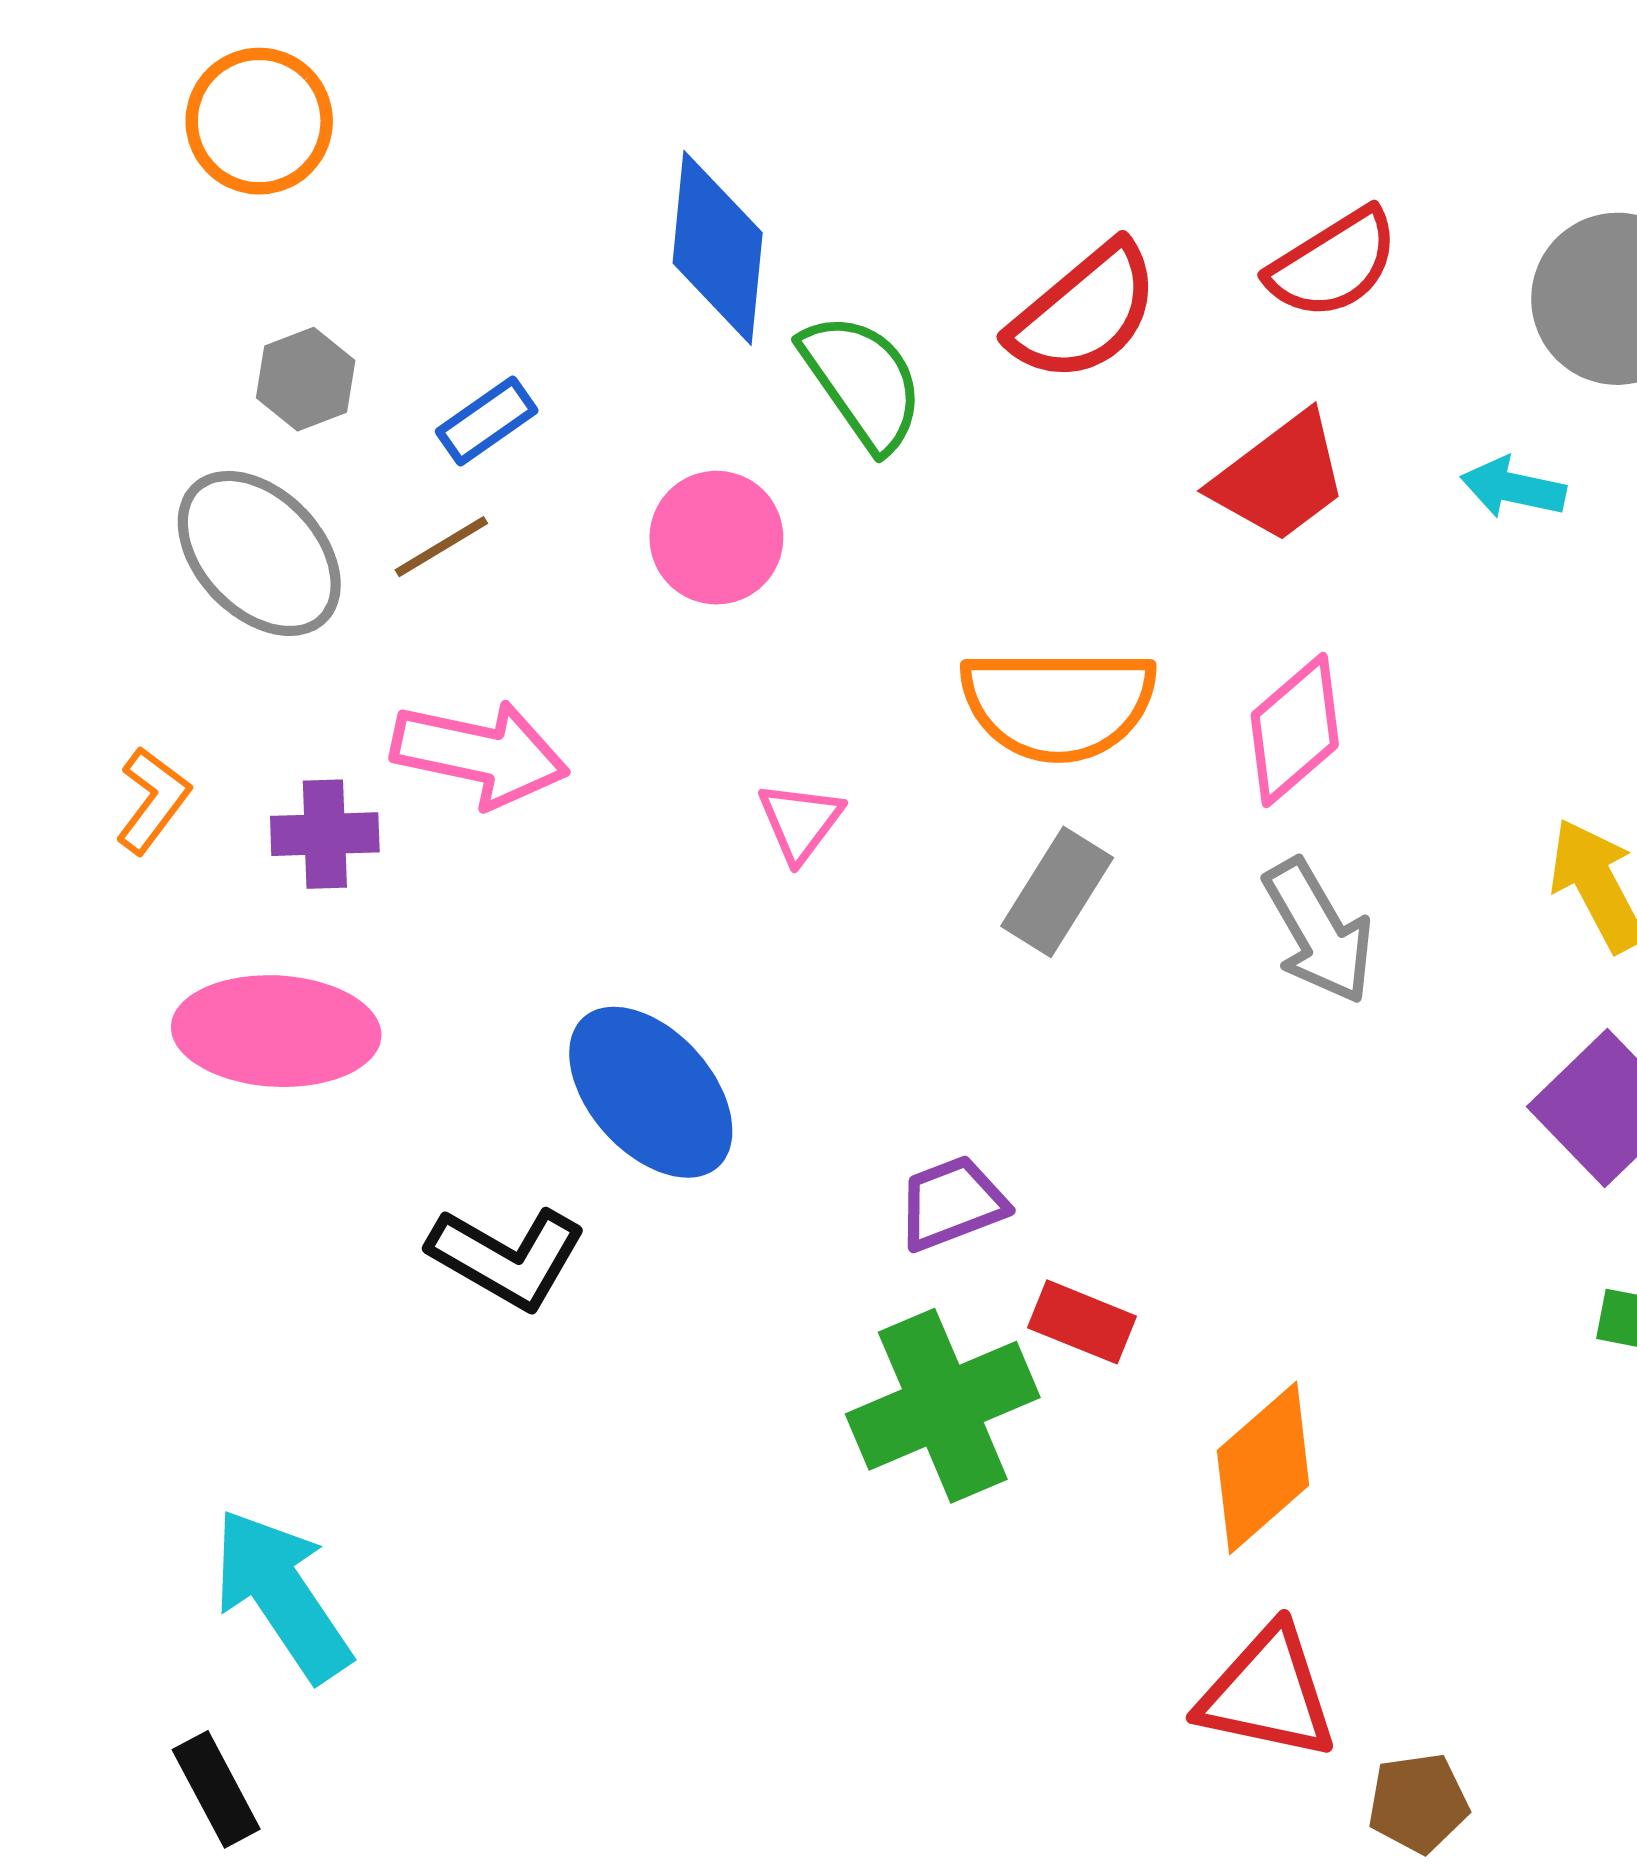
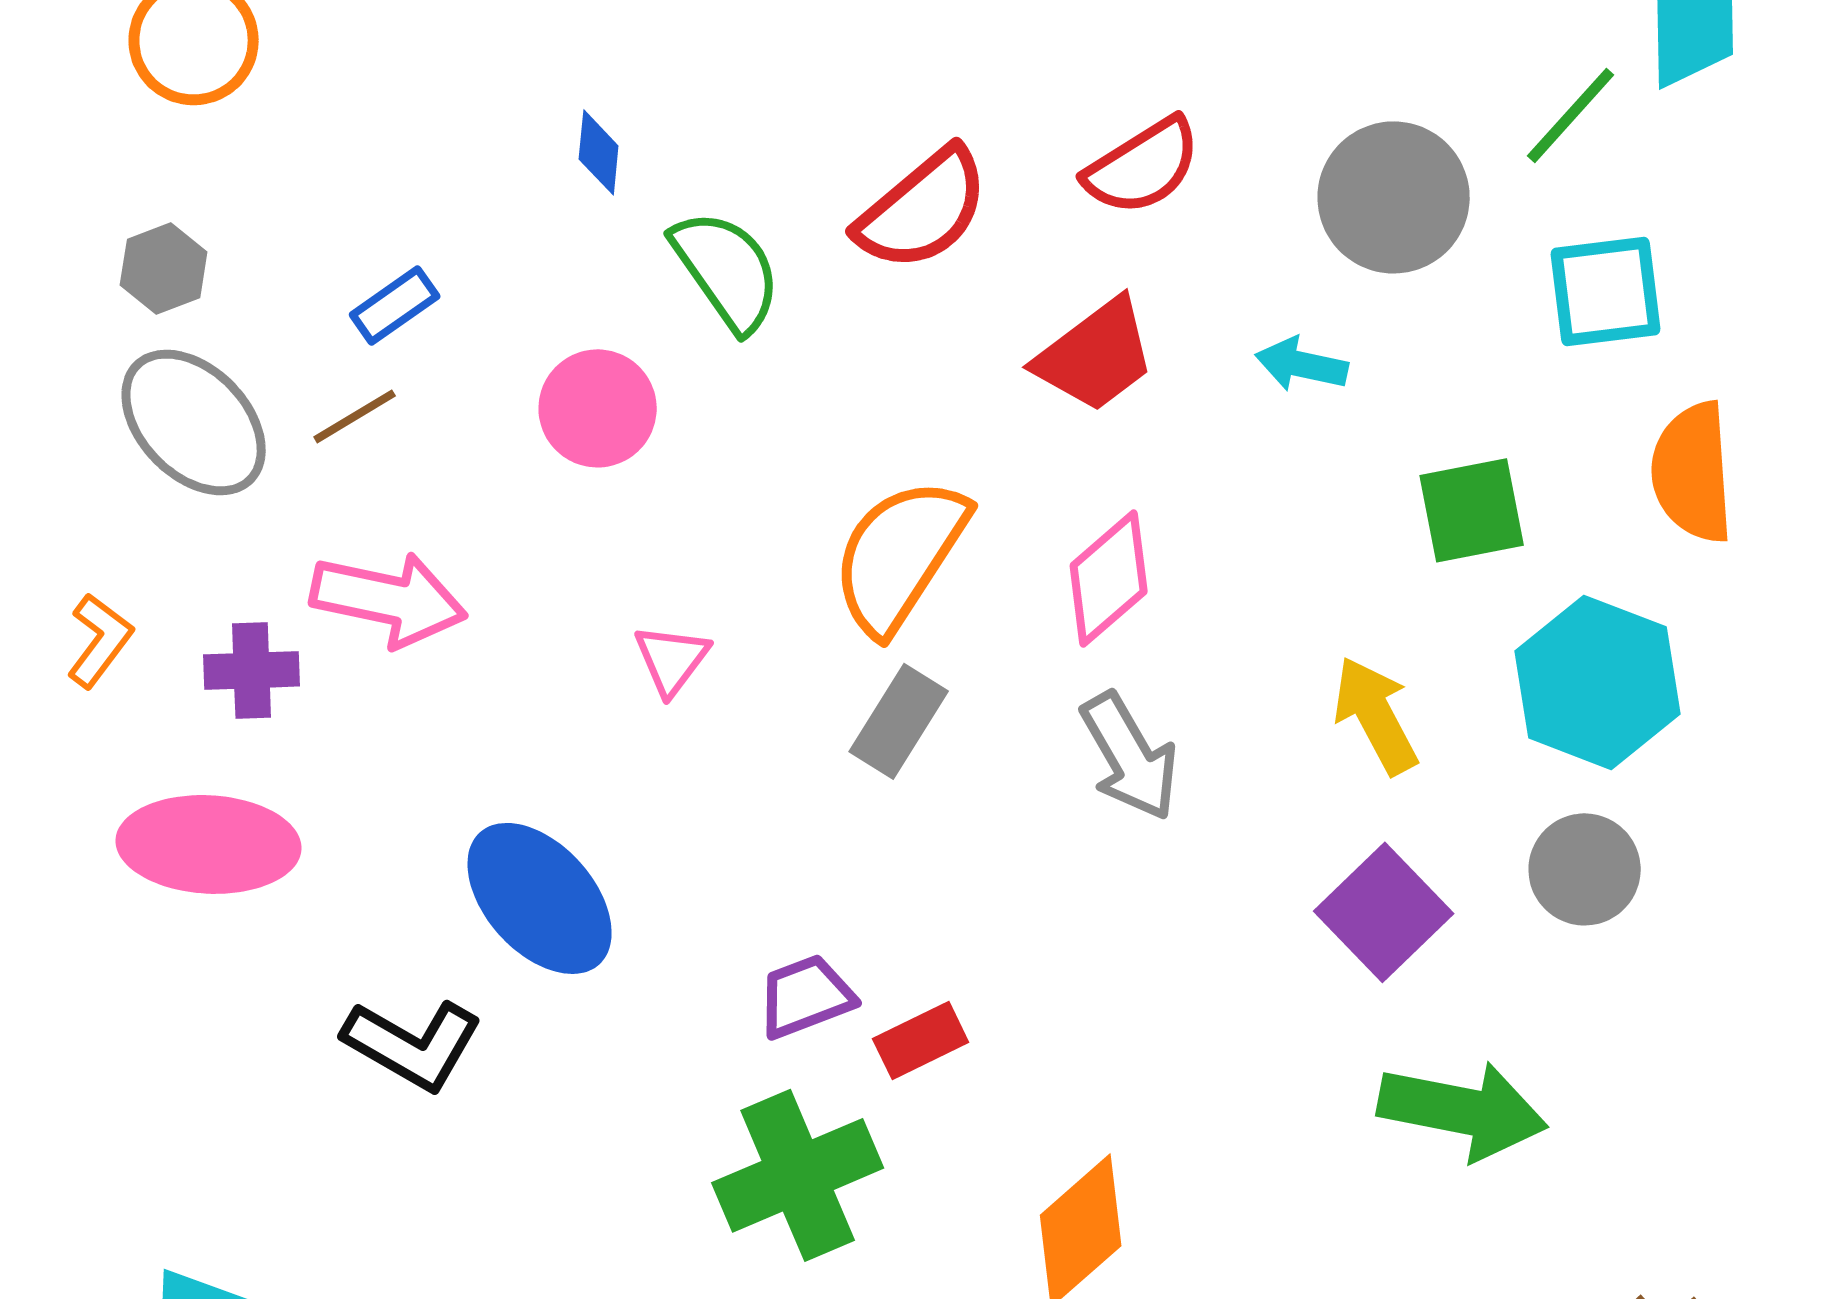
blue diamond: (718, 248) -> (599, 152), size x0.5
gray hexagon: (306, 379) -> (164, 268), moved
orange semicircle: (1058, 704) -> (900, 555), turned 123
red rectangle: (1082, 1322) -> (921, 1040), moved, turned -48

